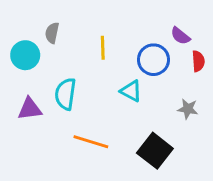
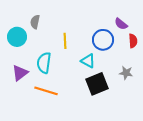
yellow line: (103, 48) -> (65, 41), moved
purple triangle: (30, 109) -> (20, 73), turned -30
orange line: (91, 142) -> (46, 91), moved
black square: (155, 151) -> (97, 84), moved, turned 30

